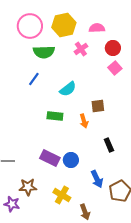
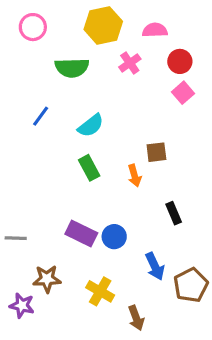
pink circle: (30, 26) -> (33, 27), moved, size x0.7
blue line: (34, 79) -> (41, 116), moved
cyan semicircle: (68, 89) -> (91, 126), moved
green rectangle: (55, 116) -> (89, 168), turned 56

